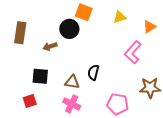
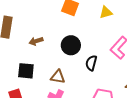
black circle: (69, 29) -> (71, 45), moved
black semicircle: (93, 72) -> (91, 63), moved

